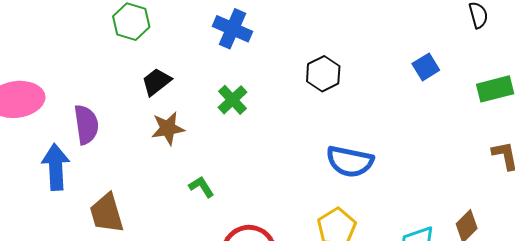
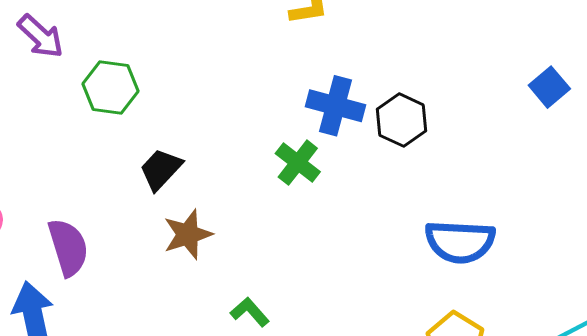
blue cross: (232, 29) -> (335, 106), moved
green cross: (233, 100) -> (298, 163), moved

